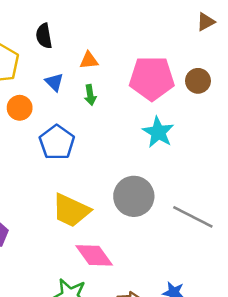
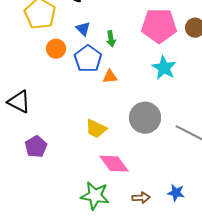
orange triangle: (89, 60) -> (110, 77), moved
blue pentagon: (57, 142) -> (88, 59), moved
yellow trapezoid: (71, 210) -> (96, 129), size x0.7

